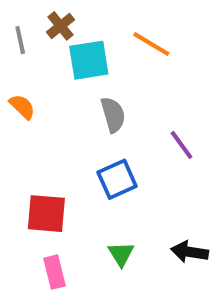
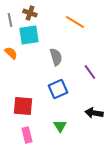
brown cross: (61, 26) -> (30, 13), turned -32
cyan square: (89, 60) -> (29, 35), moved
black arrow: (190, 252) -> (94, 113), moved

